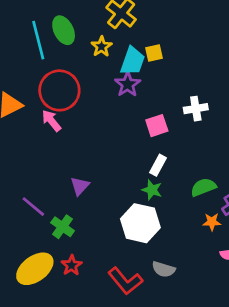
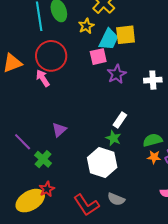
yellow square: (154, 53) -> (126, 35), size x1.5
purple star: (128, 84) -> (117, 74), moved
pink square: (157, 126) -> (98, 57), moved
orange star: (212, 222) -> (154, 157), moved
yellow ellipse: (35, 269) -> (30, 201), moved

